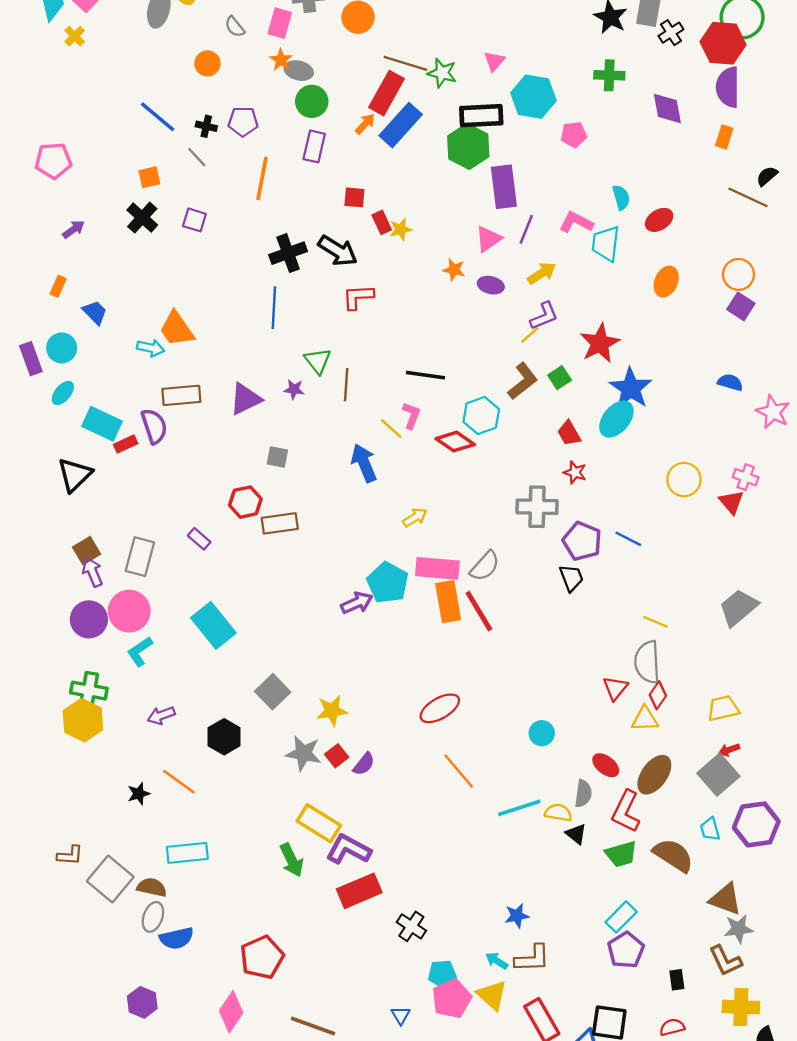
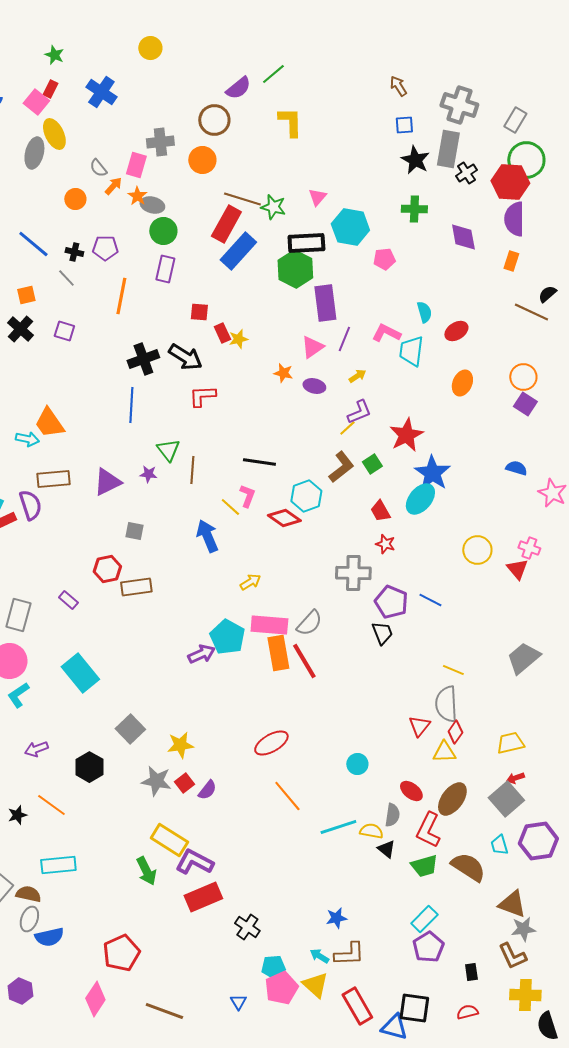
orange arrow: (365, 124) -> (113, 186), moved
yellow arrow: (542, 273) -> (357, 376), size x0.7

